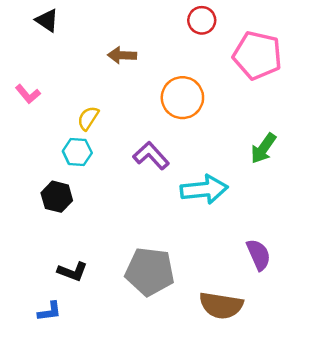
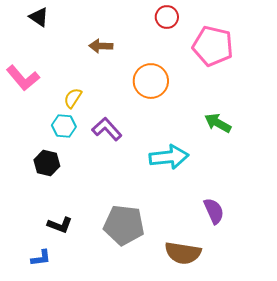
pink L-shape: (28, 94) -> (23, 78), size x1.6
green arrow: (263, 148) -> (218, 123), turned 84
purple L-shape: (151, 156) -> (107, 129), moved

